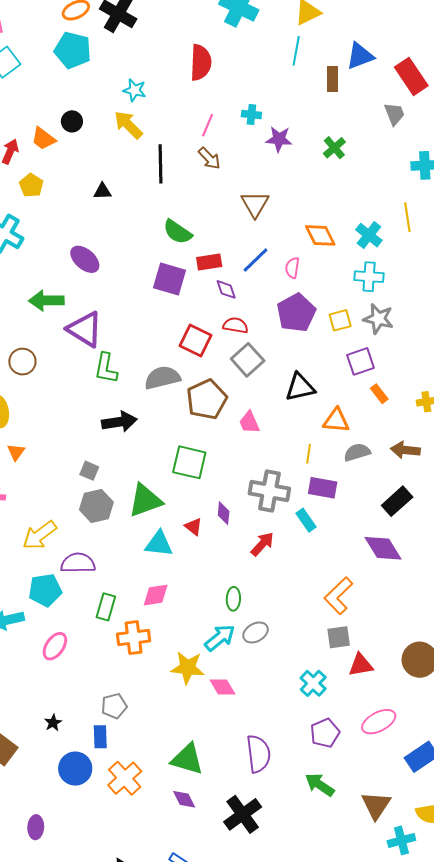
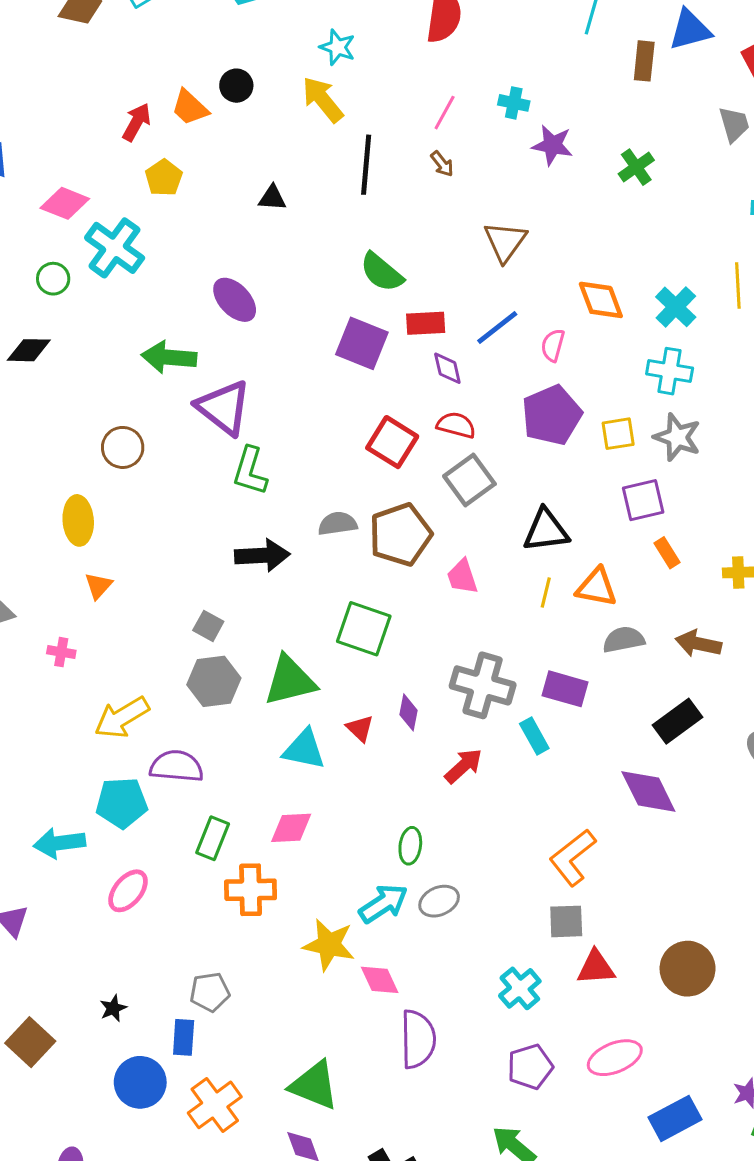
brown arrow: (209, 158) -> (442, 164), size x0.7
gray semicircle: (162, 378) -> (338, 524), moved, size x0.7
yellow line: (309, 454) -> (546, 592), moved
purple semicircle: (258, 754) -> (418, 1039), moved

